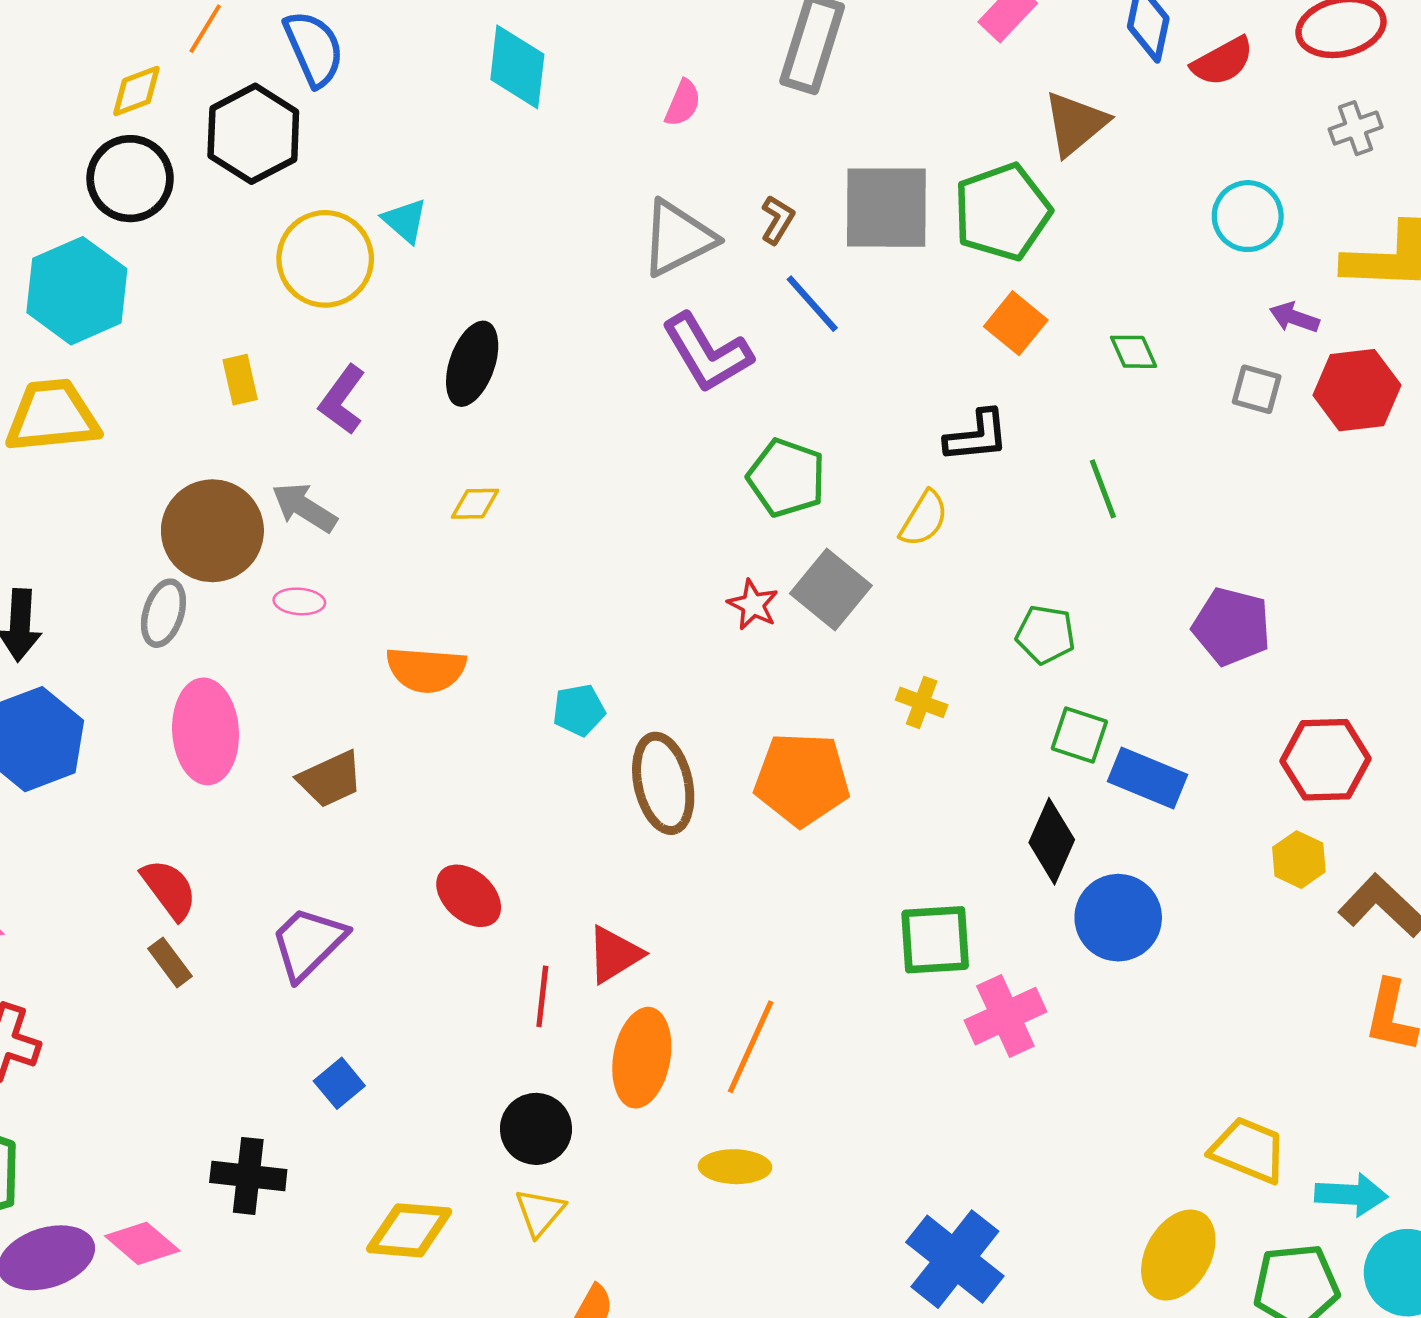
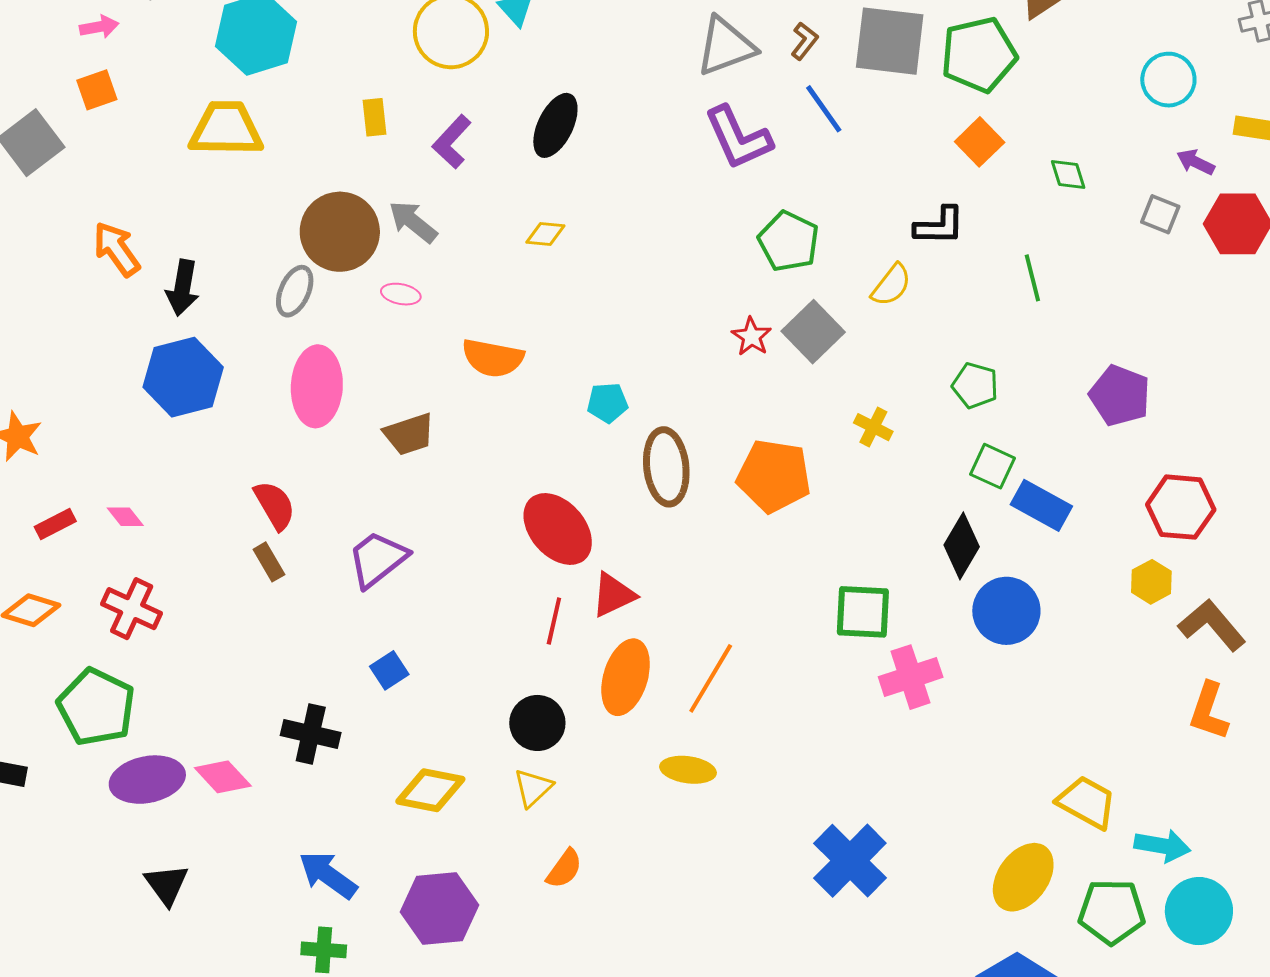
red ellipse: (469, 896) -> (558, 529), moved, size x1.4

